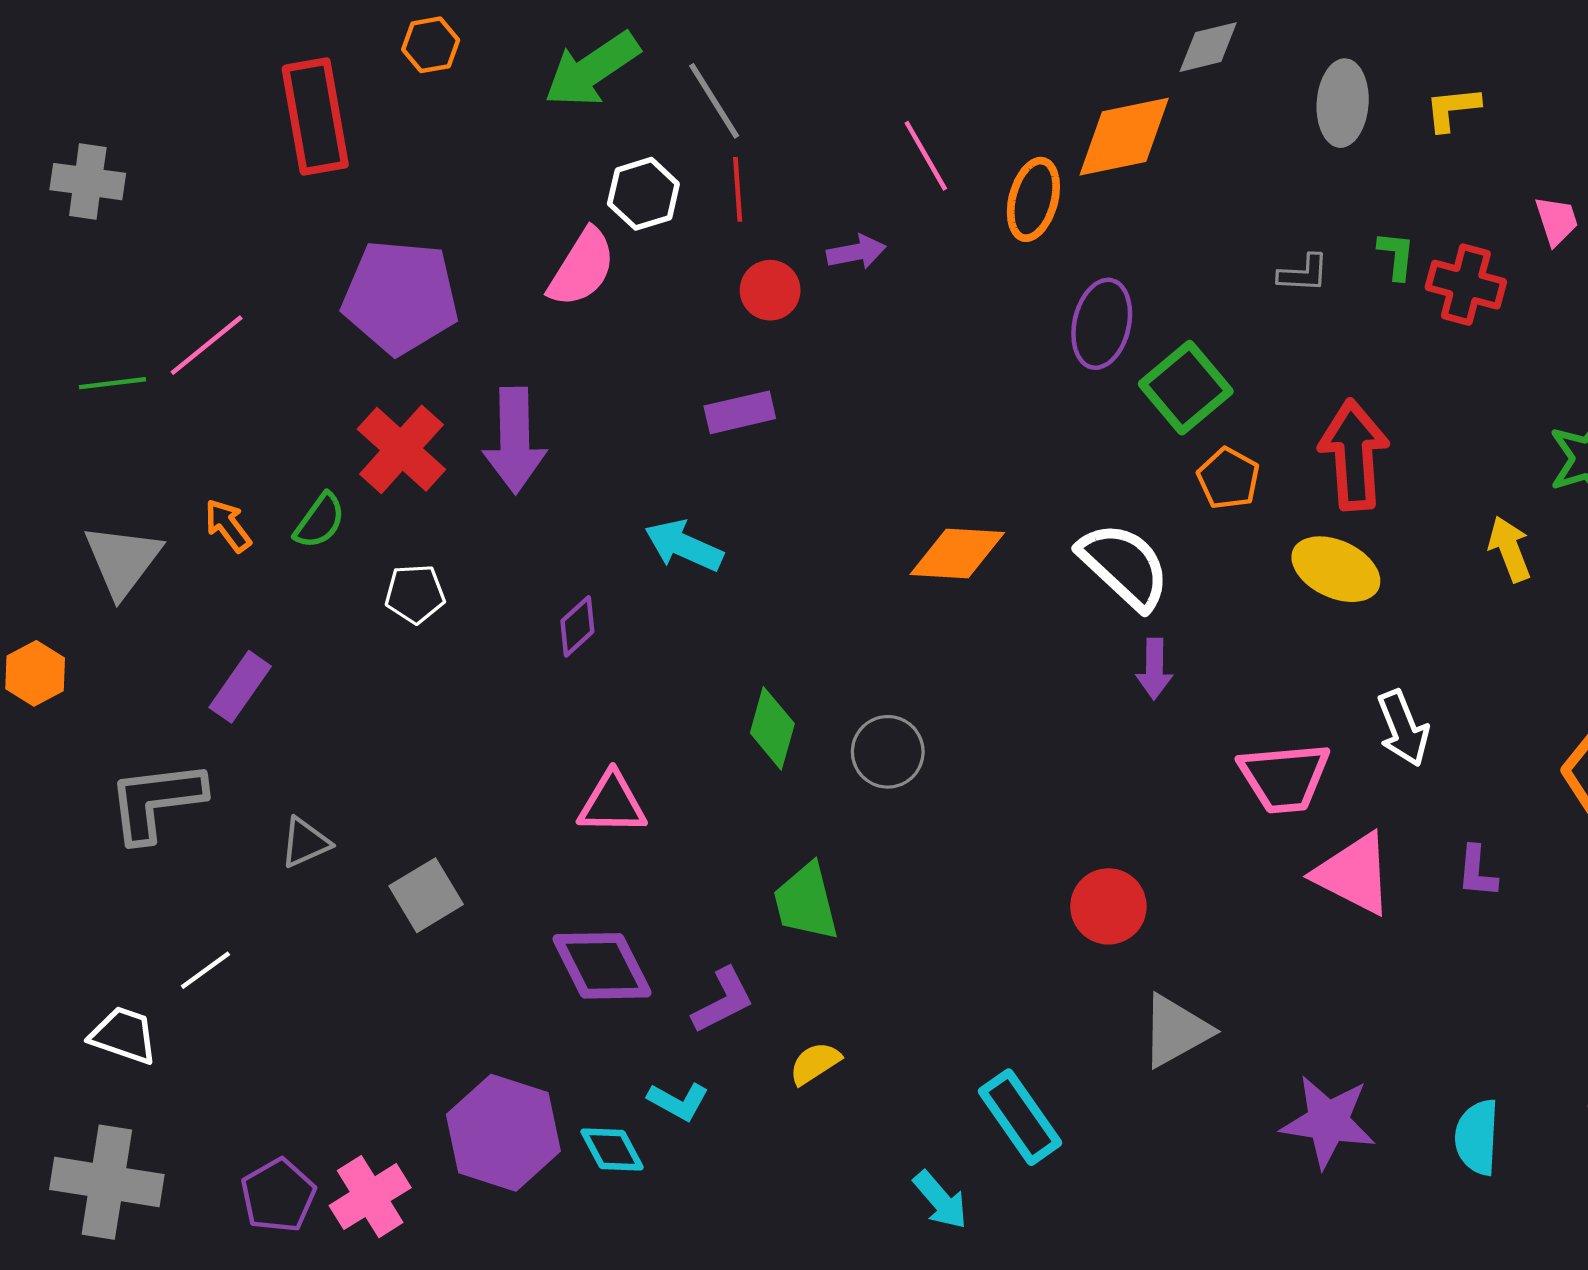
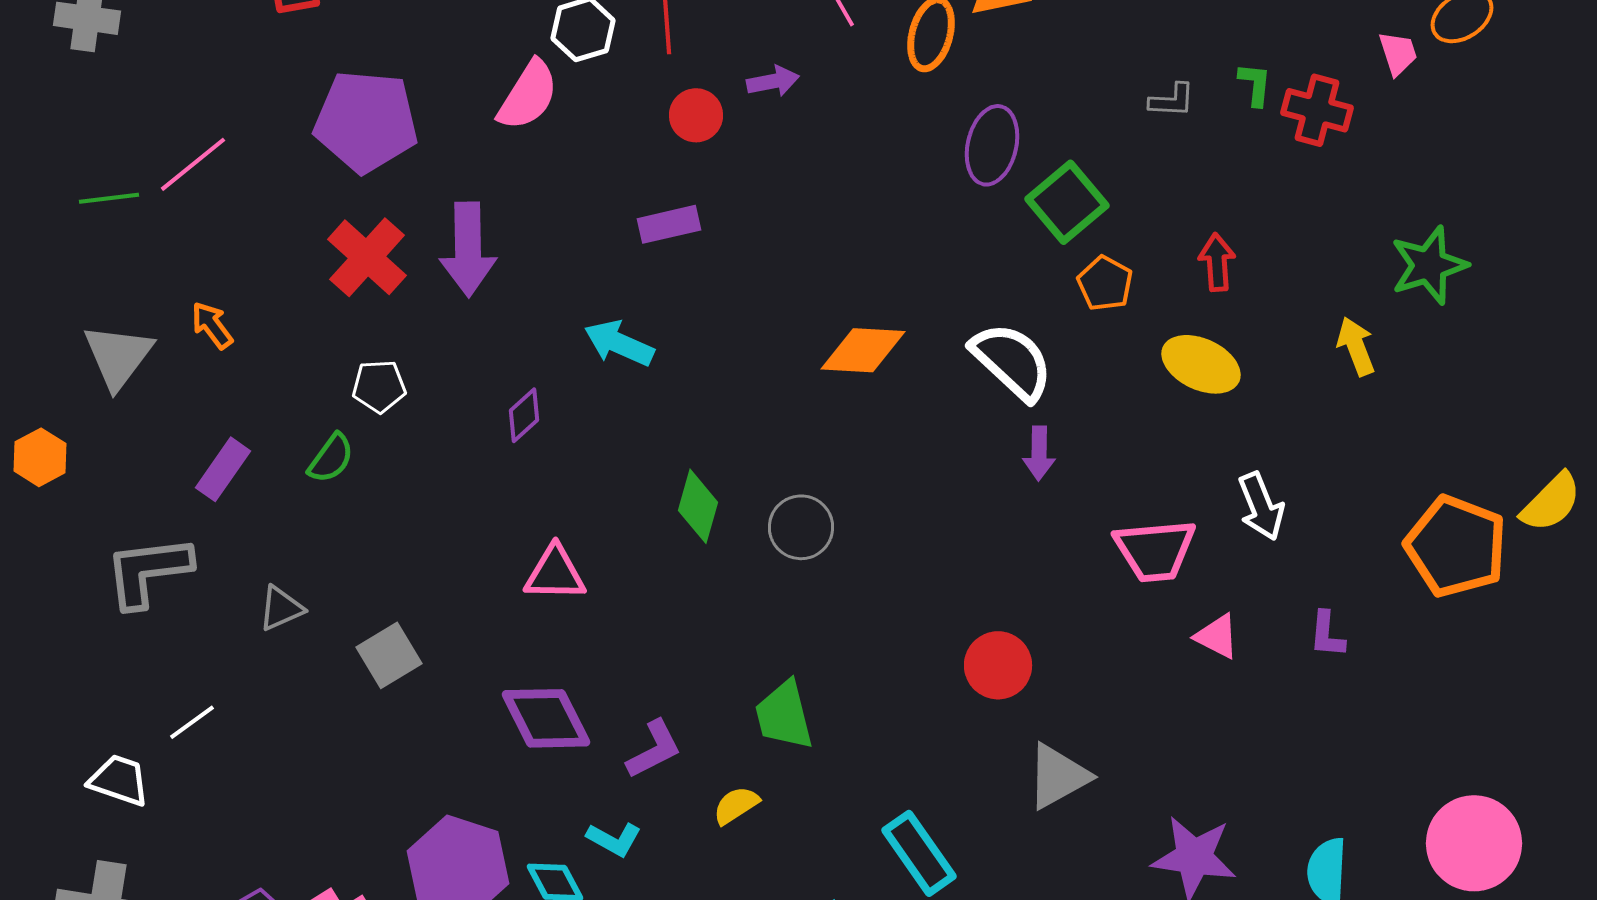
red arrow: (1354, 455) -> (1217, 262), size x0.6
green semicircle: (320, 521) -> (331, 458), moved
pink triangle: (1354, 874) -> (1217, 636), size x0.6
green trapezoid: (806, 902) -> (784, 715), moved

